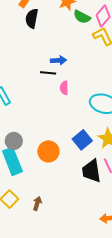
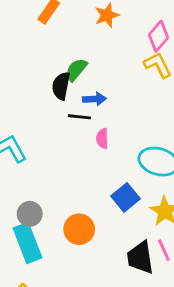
green semicircle: (82, 17) -> (76, 70), moved, turned 102
black semicircle: (32, 18) -> (61, 86), moved
blue square: (82, 140) -> (126, 197), moved

